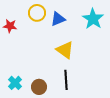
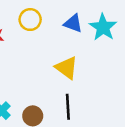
blue triangle: (58, 19) -> (73, 23), moved, turned 42

